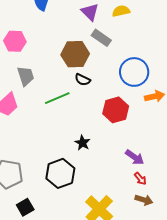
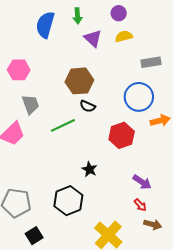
gray rectangle: (101, 38) -> (151, 62), moved, turned -42
red arrow: (140, 179) -> (140, 205), moved

